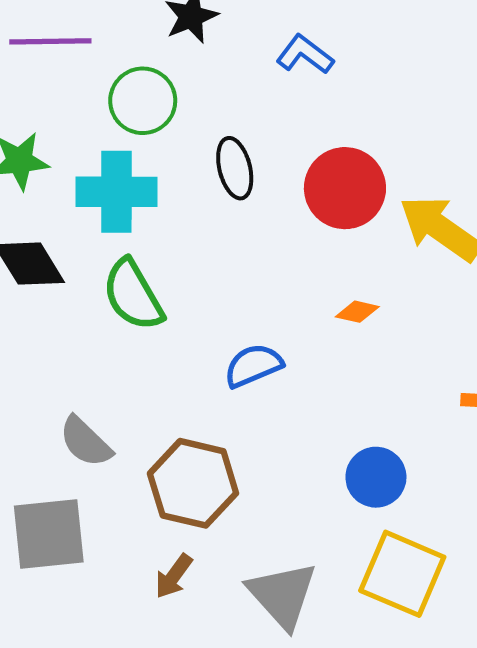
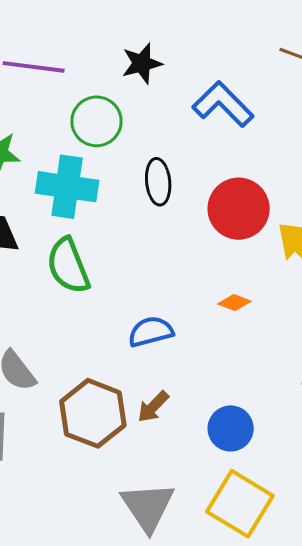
blue L-shape: (305, 55) -> (223, 104), size x1.4
brown arrow: (174, 576) -> (153, 407), moved

